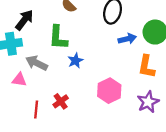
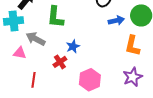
blue star: (75, 61) -> (73, 46), moved
pink hexagon: (109, 91) -> (90, 80), moved
red cross: (61, 101) -> (60, 62), moved

